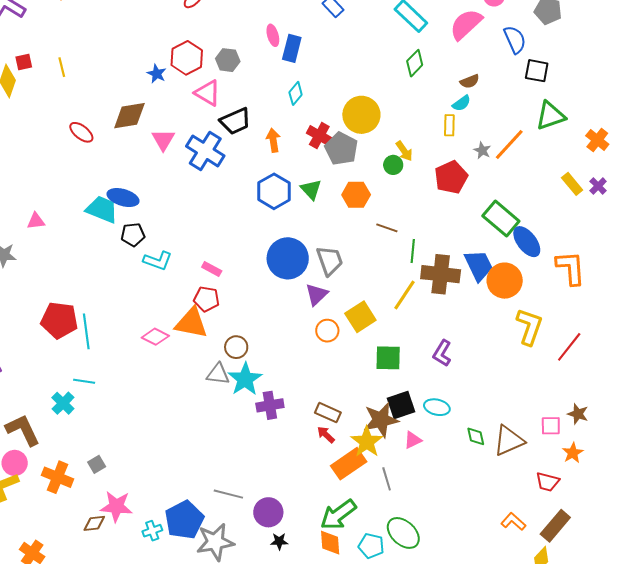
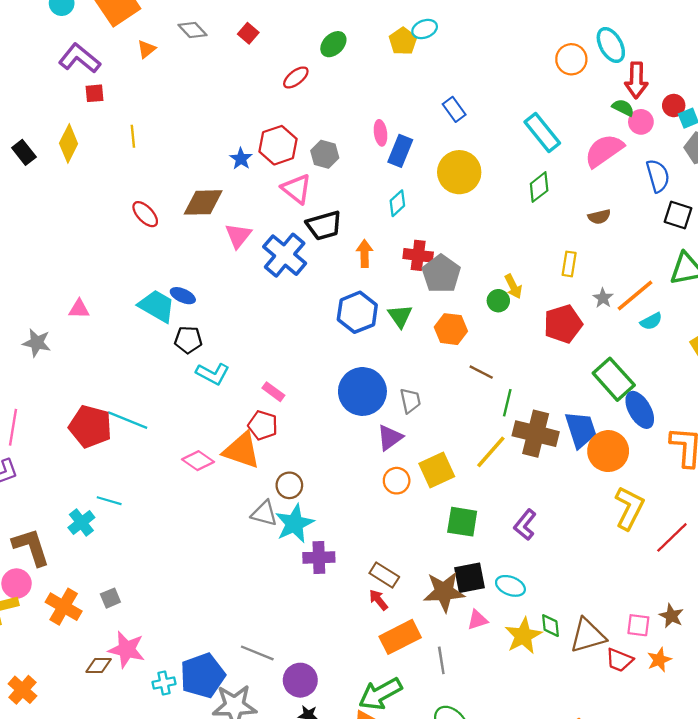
red square: (24, 62) -> (94, 93), moved
cyan semicircle: (462, 103) -> (651, 321), moved
yellow circle: (361, 115) -> (459, 172), moved
red cross: (319, 136) -> (418, 255), turned -30
blue ellipse: (123, 198) -> (183, 296), size x0.7
gray trapezoid: (330, 261) -> (410, 401), size x0.7
cyan line: (86, 331) -> (128, 420), moved, turned -68
yellow star: (367, 442) -> (523, 636), moved
red trapezoid: (548, 482) -> (619, 660), moved

